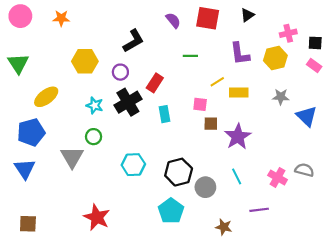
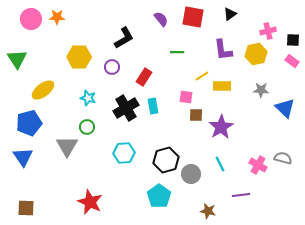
pink circle: (20, 16) -> (31, 19), moved
black cross: (128, 102) -> (126, 108), moved

